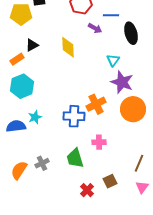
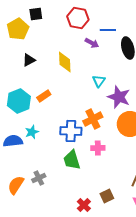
yellow pentagon: (21, 14) -> (18, 29), turned -30
orange rectangle: (17, 59) -> (44, 96), moved
cyan triangle: (113, 60) -> (99, 81), moved
pink cross: (99, 142) -> (98, 148), moved
green trapezoid: (75, 158) -> (72, 160), moved

